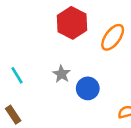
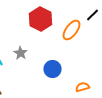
gray star: (62, 74) -> (20, 53), moved

